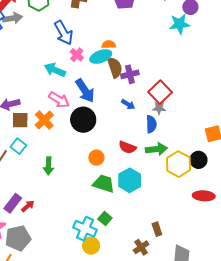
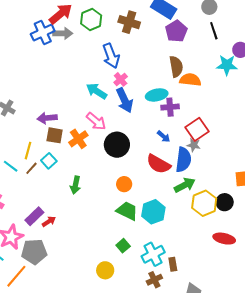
orange semicircle: (109, 44) -> (190, 80), moved, size x1.5
cyan ellipse: (101, 57) -> (157, 95), moved
brown semicircle: (115, 67) -> (176, 67), moved
blue arrow: (85, 91) -> (125, 100), moved
blue semicircle: (151, 124) -> (183, 160), size x1.4
red semicircle: (127, 147) -> (158, 164), moved, size x1.4
green arrow: (156, 149) -> (185, 185), turned -30
cyan cross: (85, 229) -> (153, 254), moved, turned 30

